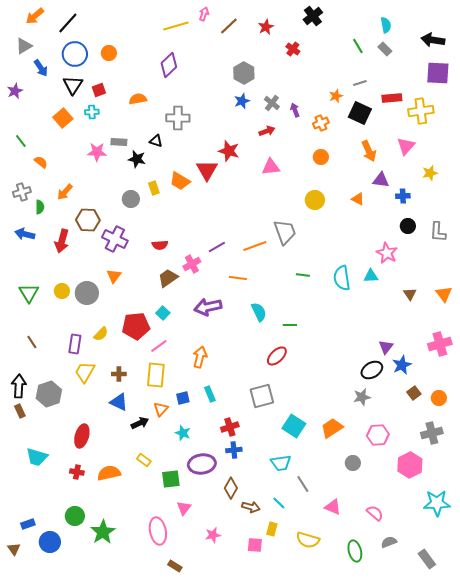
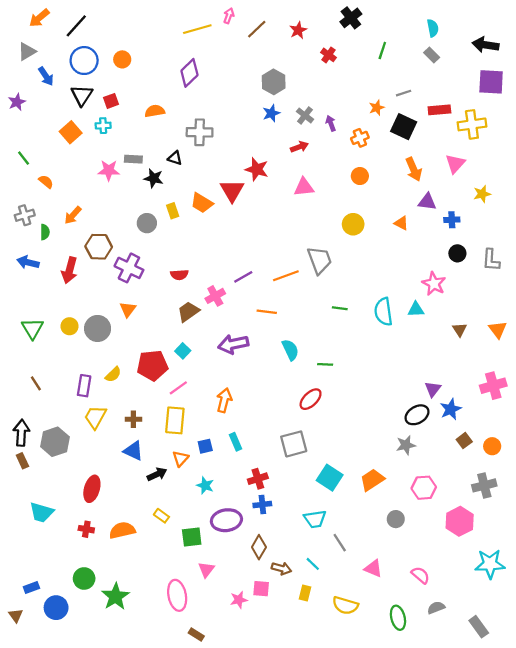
green line: (358, 46) -> (382, 50), moved, turned 49
pink square: (255, 545) -> (261, 589), moved

